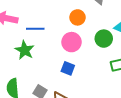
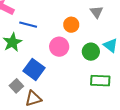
blue square: (68, 68) -> (34, 69), moved, size x1.5

